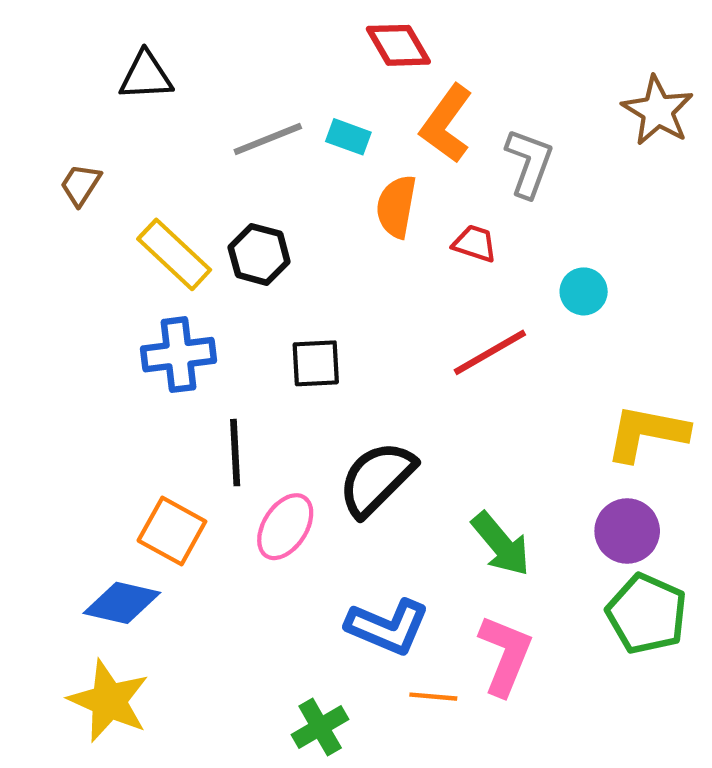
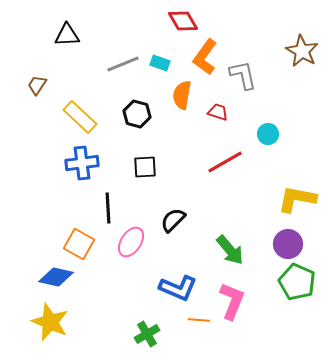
gray L-shape: (529, 163) -> (243, 75), turned -32
black hexagon: (259, 254) -> (137, 114), moved
black semicircle: (377, 479) -> (173, 220), size x0.7

